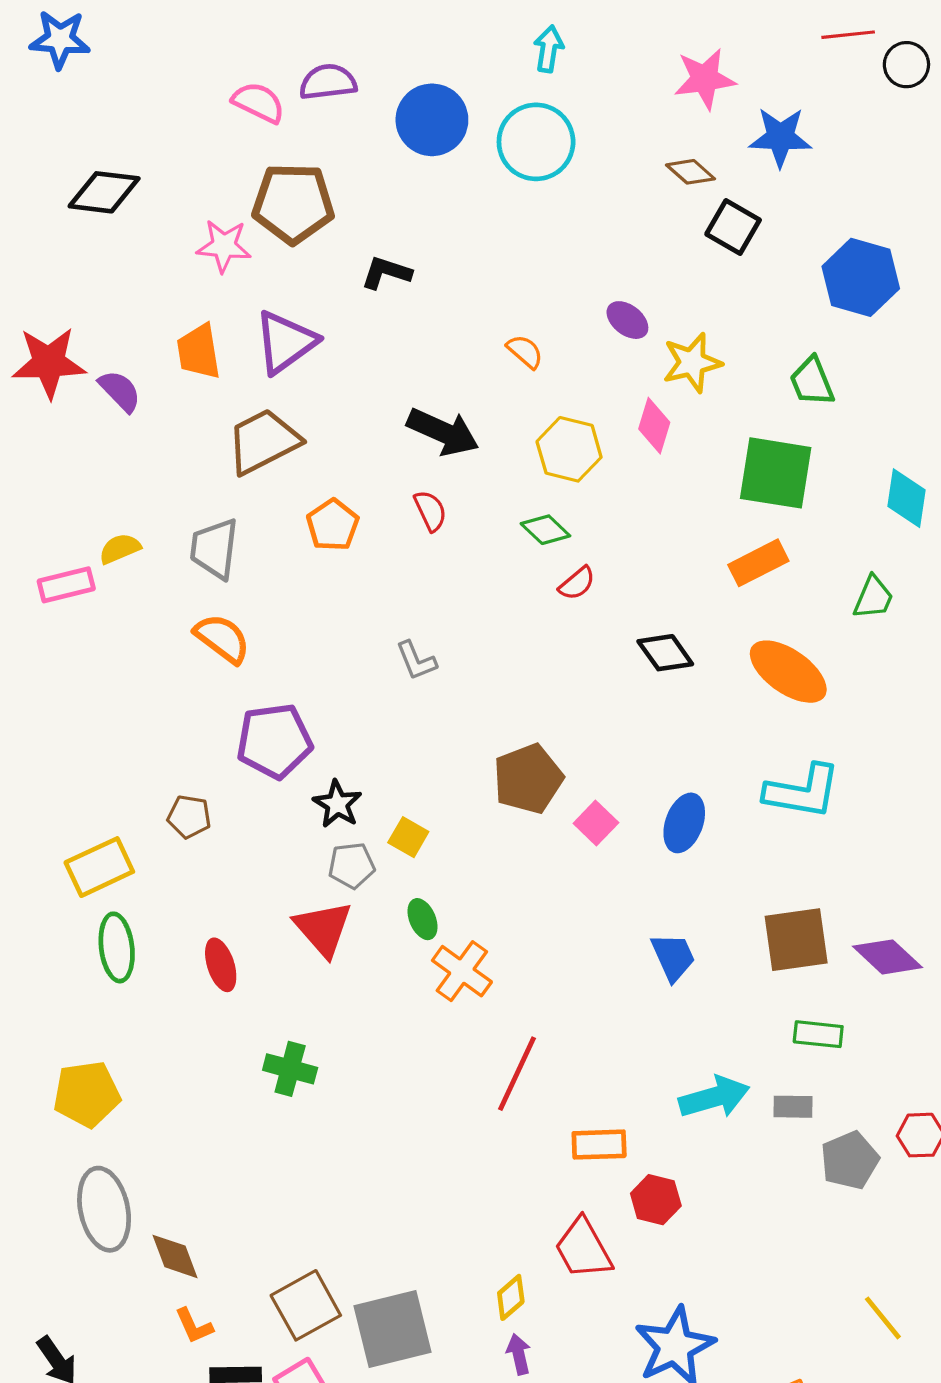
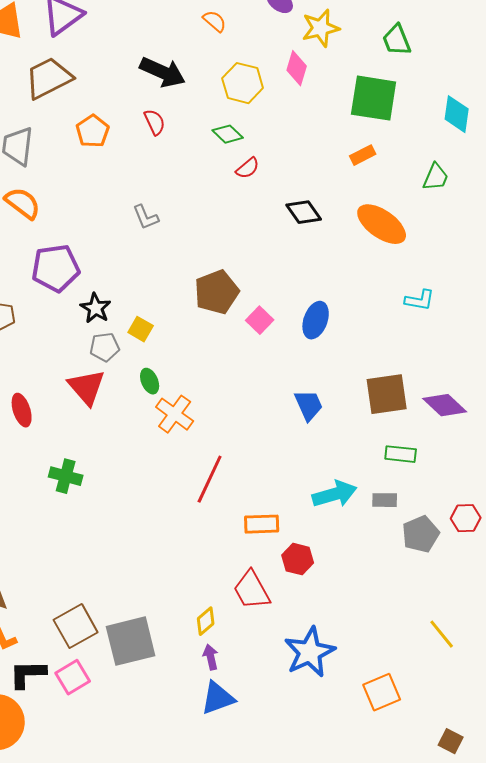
orange rectangle: (758, 563) -> (363, 155), size x0.7
cyan L-shape: (802, 791) -> (420, 300), moved, size x0.6

